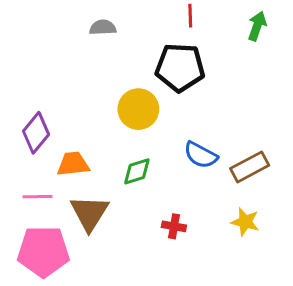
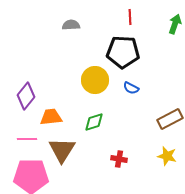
blue semicircle: (201, 155) -> (131, 88), moved, size x0.7

